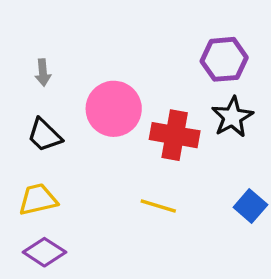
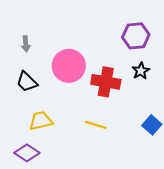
black star: (232, 117) -> (141, 71), size x0.7
yellow trapezoid: (38, 199) -> (41, 121), moved

